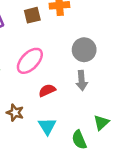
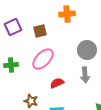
brown square: (32, 15) -> (40, 31), moved

